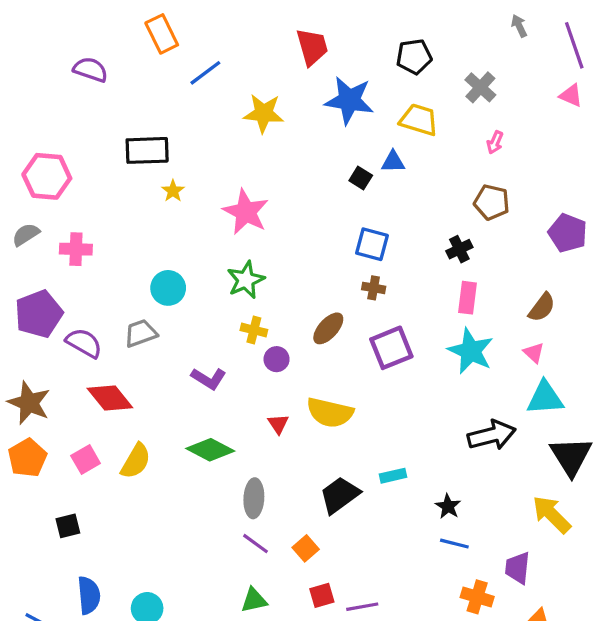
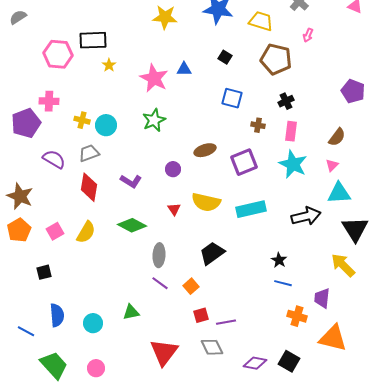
blue triangle: (393, 162) -> (184, 69), moved
pink hexagon: (47, 176) -> (58, 54), moved
brown pentagon: (492, 202) -> (276, 59), moved, size x1.4
gray semicircle: (26, 235) -> (18, 17), moved
brown cross: (374, 288) -> (258, 125), moved
purple pentagon: (39, 314) -> (26, 123), moved
brown ellipse: (328, 328) -> (205, 150), turned 30
yellow cross: (254, 330) -> (82, 120), moved
pink triangle: (534, 353) -> (332, 165), turned 32
red diamond: (110, 398) -> (89, 187), moved, turned 48
cyan rectangle: (393, 476) -> (251, 209), moved, size x1.8
green triangle: (254, 600) -> (131, 312), moved

